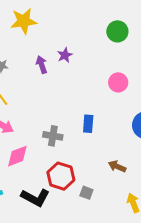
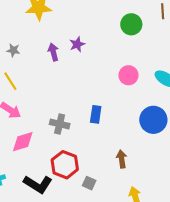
brown arrow: (117, 166) -> (122, 159), turned 54

